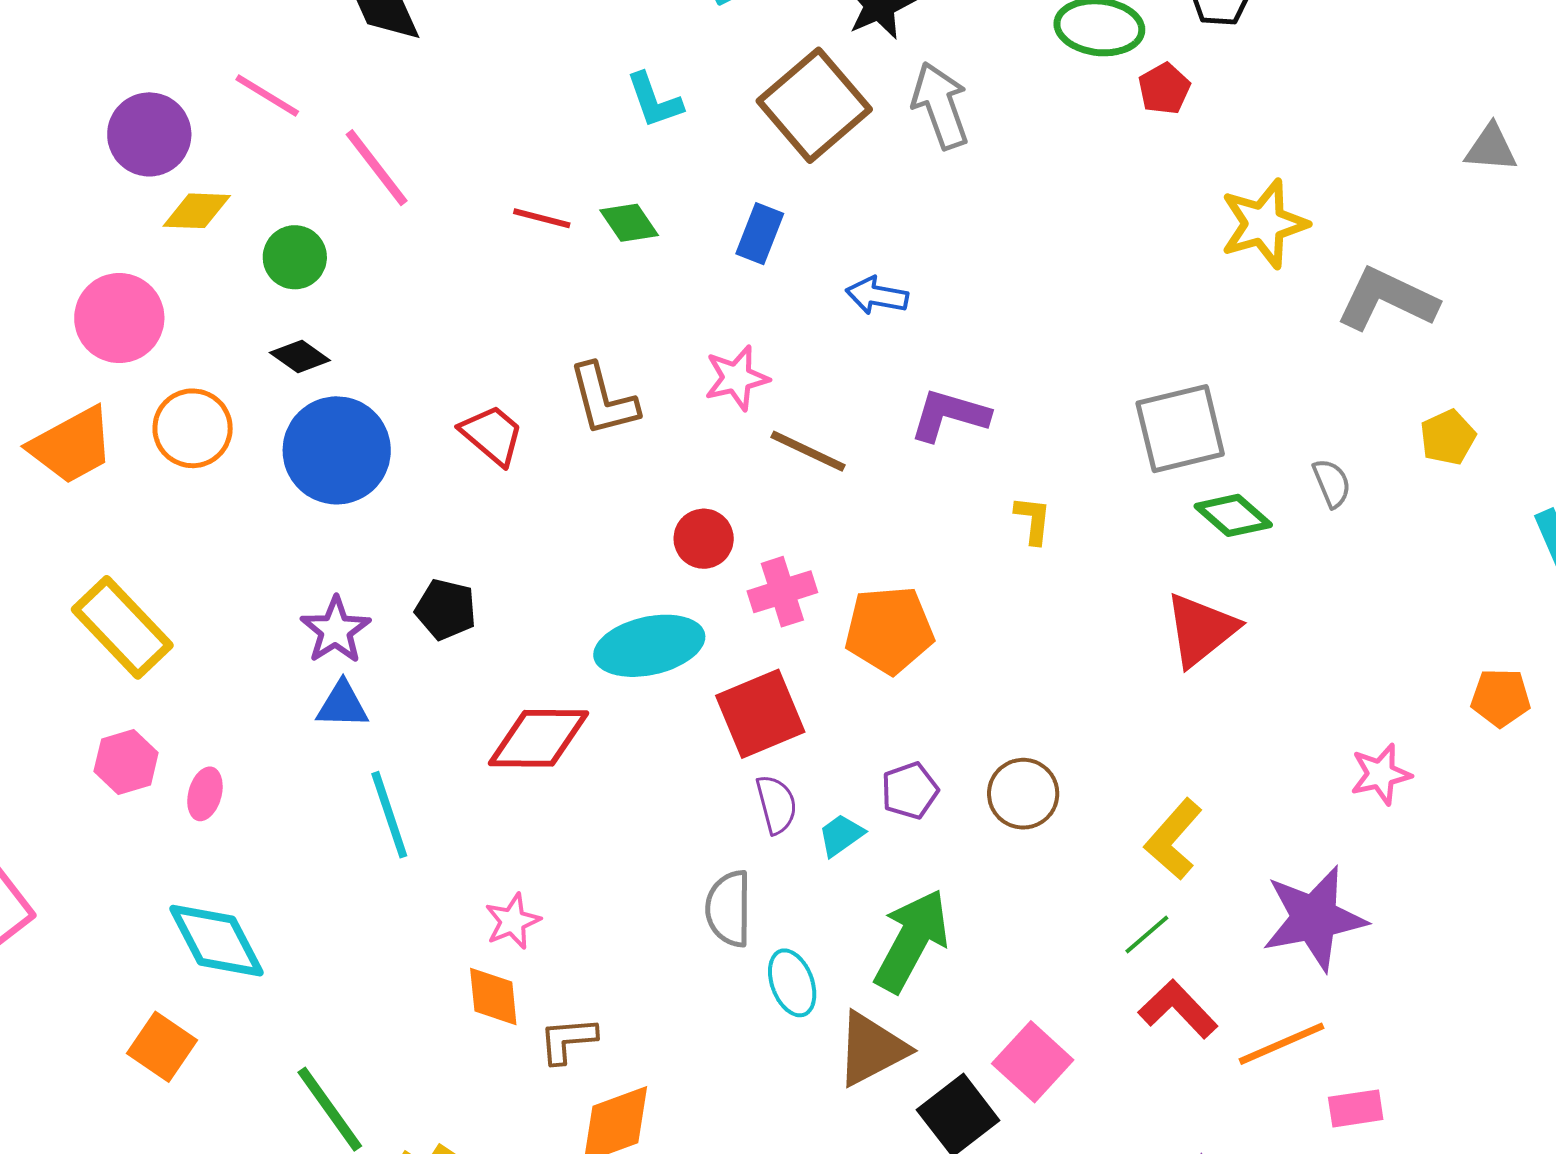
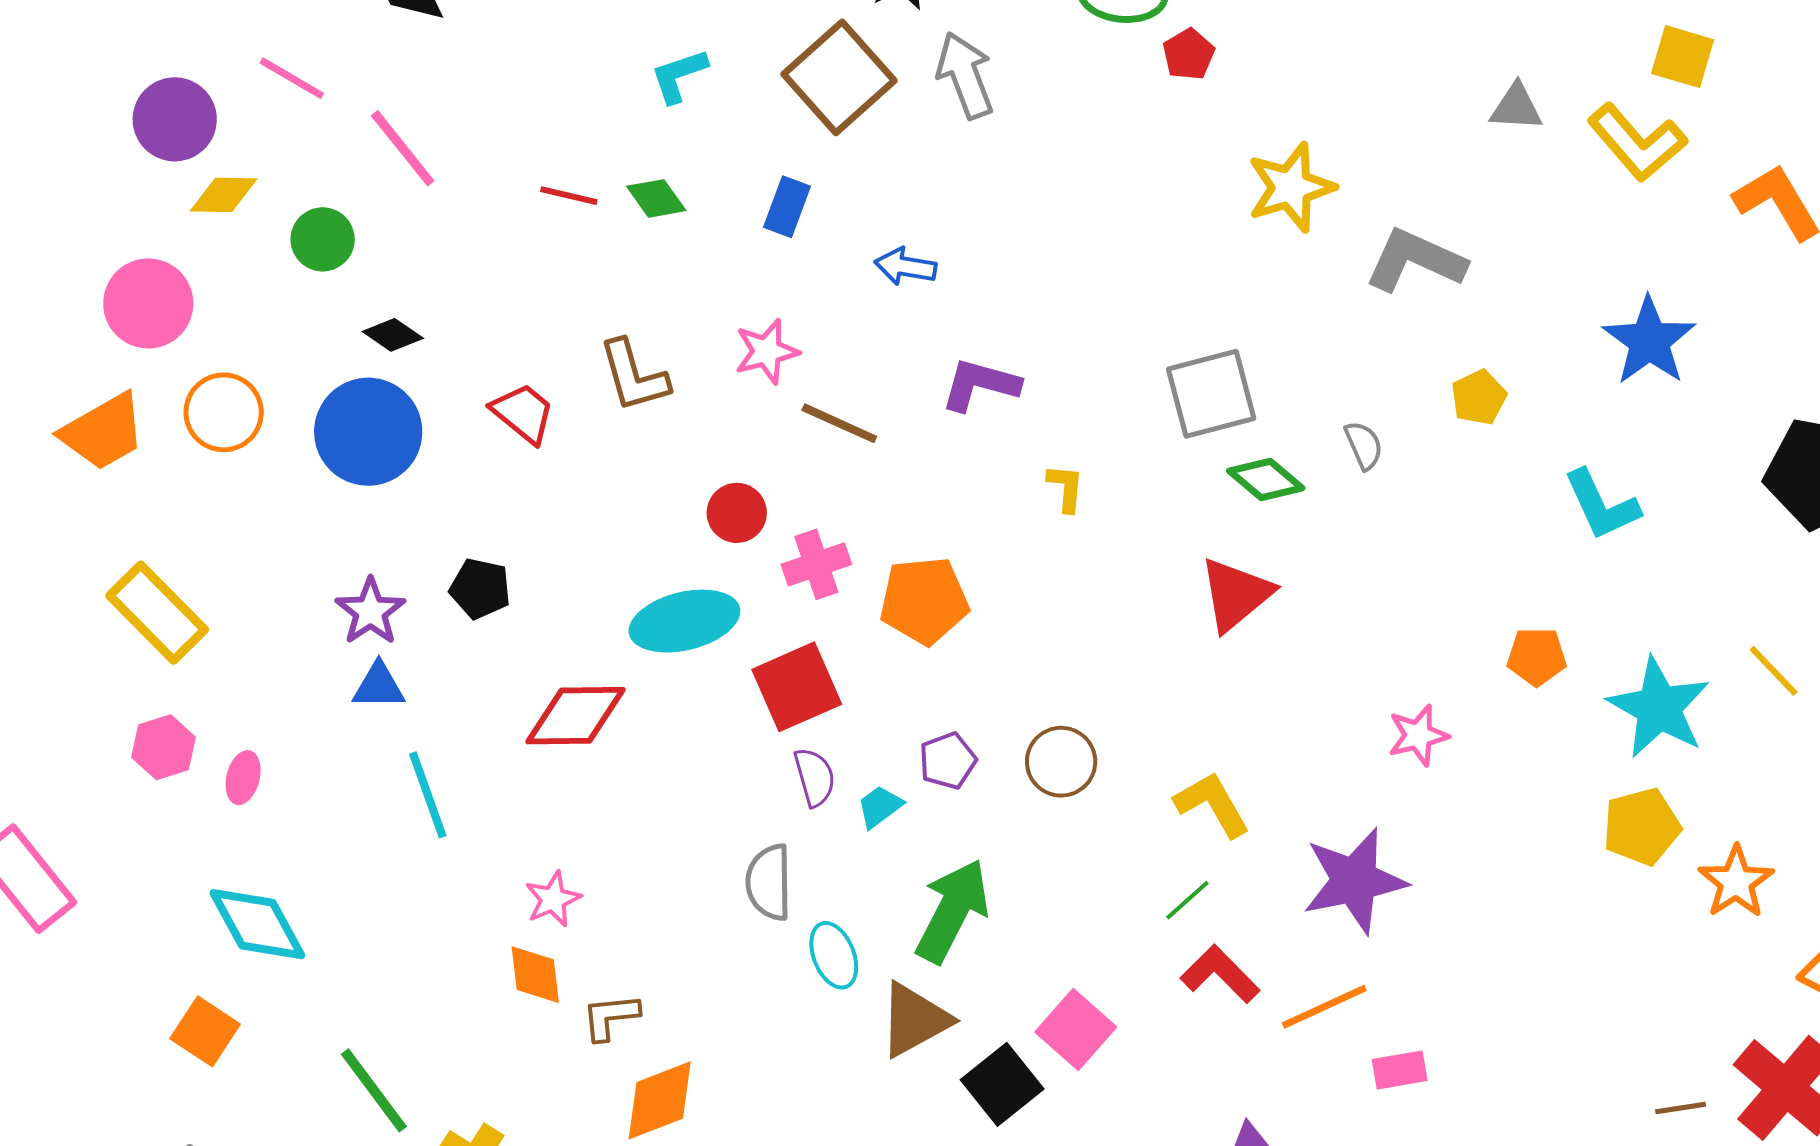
cyan L-shape: (654, 100) -> (679, 76), turned 92
black diamond: (300, 356) -> (393, 335), moved
yellow L-shape: (1173, 839) -> (1212, 804), turned 110

